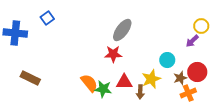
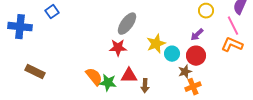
yellow circle: (201, 26) -> (206, 11), moved
red circle: (197, 72) -> (196, 56), moved
yellow star: (151, 79) -> (156, 44), moved

